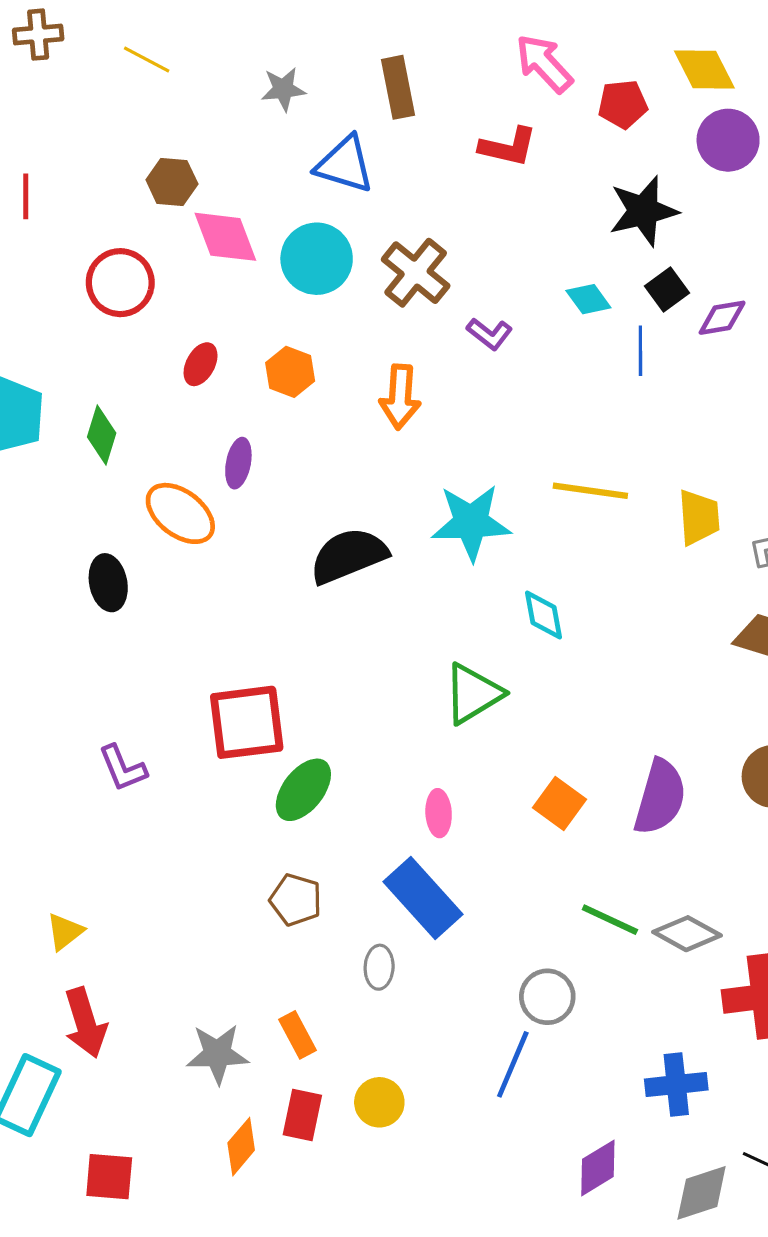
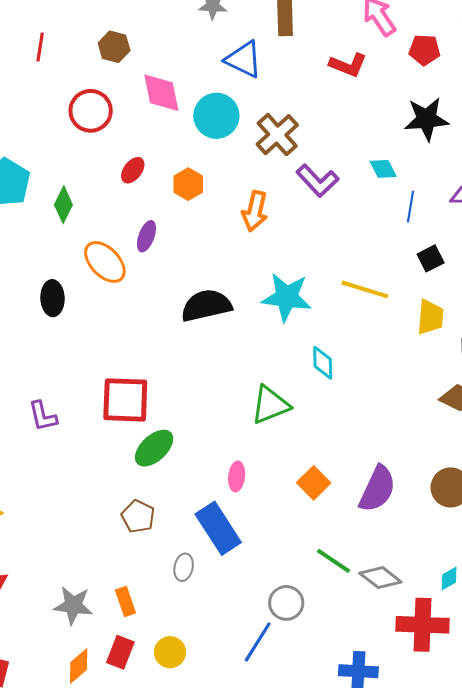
brown hexagon: (172, 182) -> (114, 47), moved
black square: (667, 290) -> (431, 258), moved
purple L-shape: (490, 334) -> (317, 181), size x1.5

